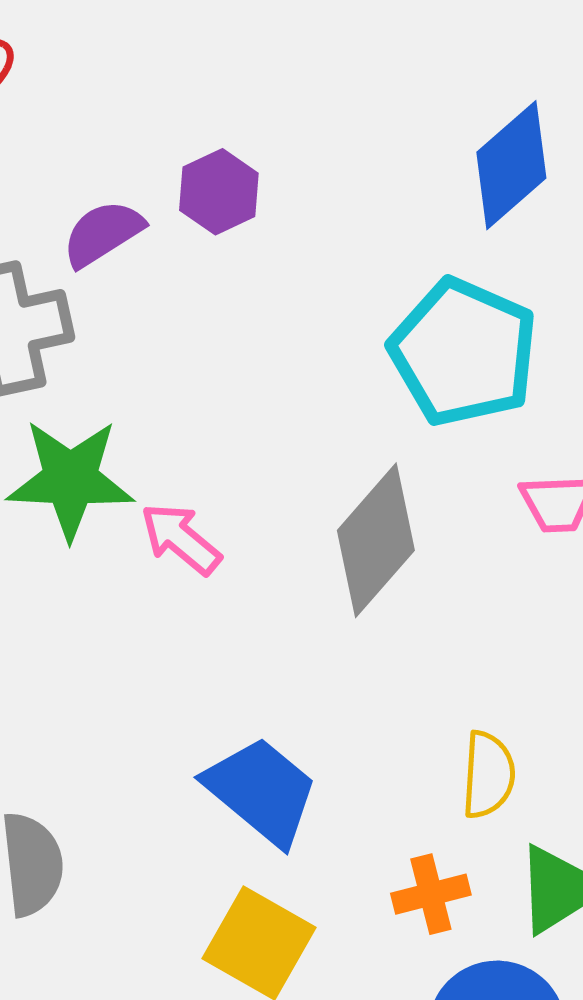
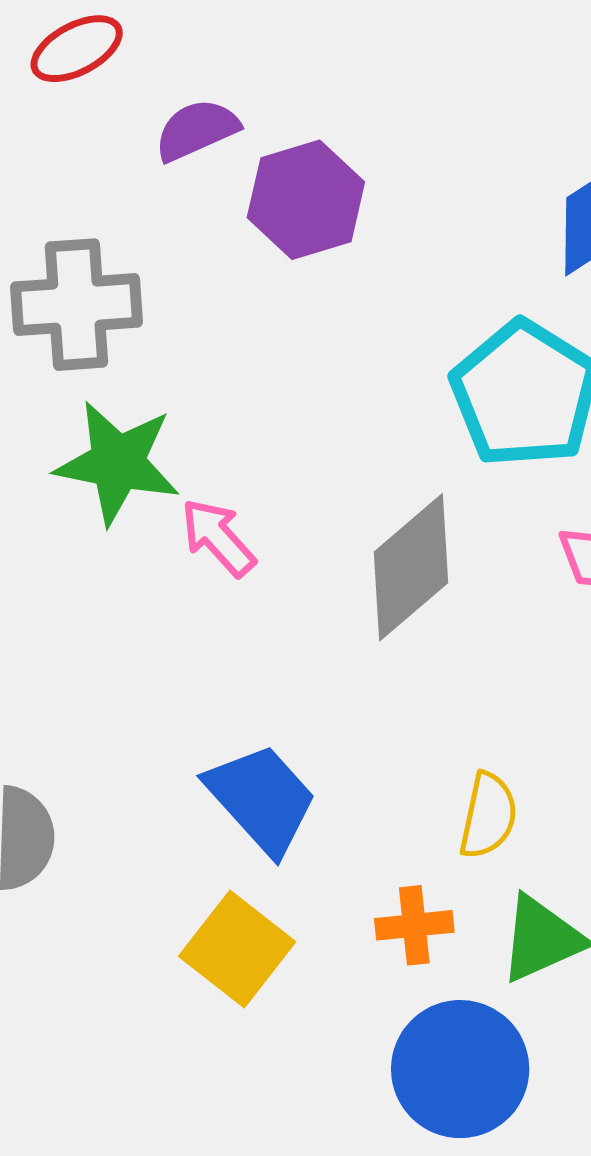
purple hexagon: (219, 192) -> (306, 200), size x1.4
purple semicircle: (103, 233) -> (197, 130), moved

